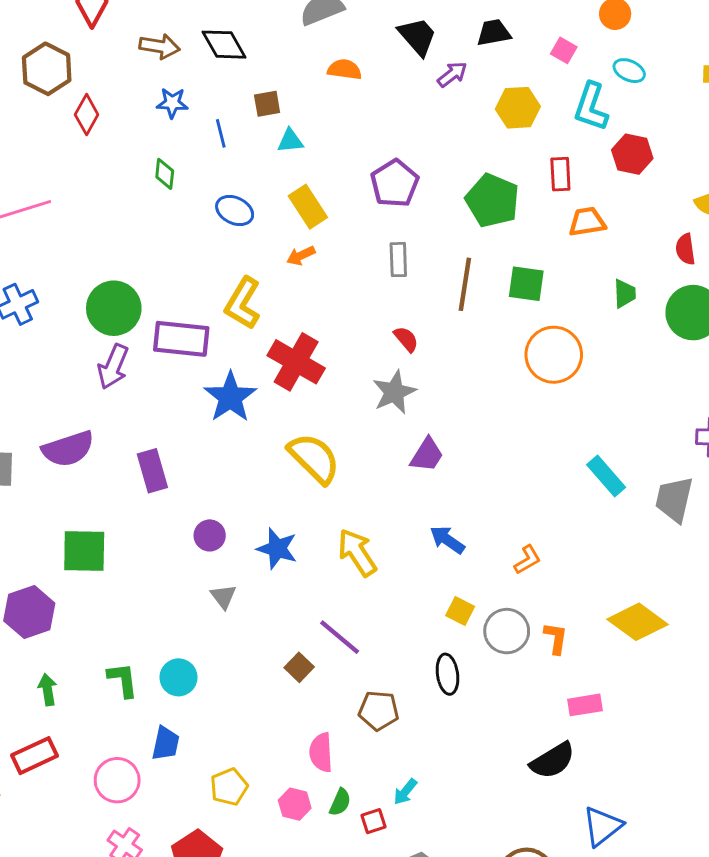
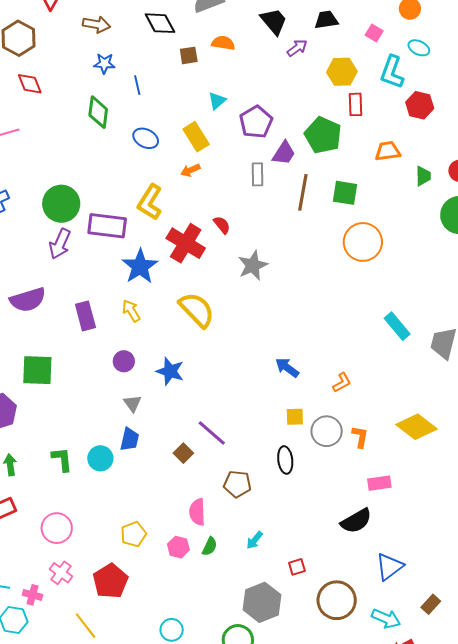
black diamond: (224, 45) -> (160, 23), moved
brown square: (267, 104) -> (189, 55), moved
red diamond: (87, 115) -> (30, 84), moved, turned -52
cyan triangle: (290, 141) -> (217, 101), moved, turned -36
green diamond: (165, 174) -> (98, 112), size x1.5
red rectangle: (560, 174) -> (355, 104), moved
green trapezoid: (625, 294) -> (423, 176), moved
red semicircle: (406, 339) -> (222, 225), moved
purple trapezoid: (427, 455) -> (284, 153), moved
yellow arrow: (357, 553) -> (131, 311), moved, size x0.7
yellow square: (460, 611) -> (295, 417), turned -30
blue trapezoid: (166, 743) -> (130, 439), moved
red square: (374, 821) -> (297, 567), moved

